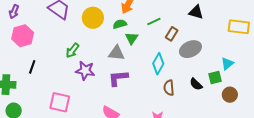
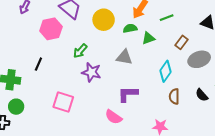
green line: (154, 22) -> (167, 18), moved
pink hexagon: (23, 36) -> (51, 29), moved
green triangle: (132, 38) -> (148, 38), moved, turned 32
purple L-shape: (118, 78) -> (128, 94), moved

